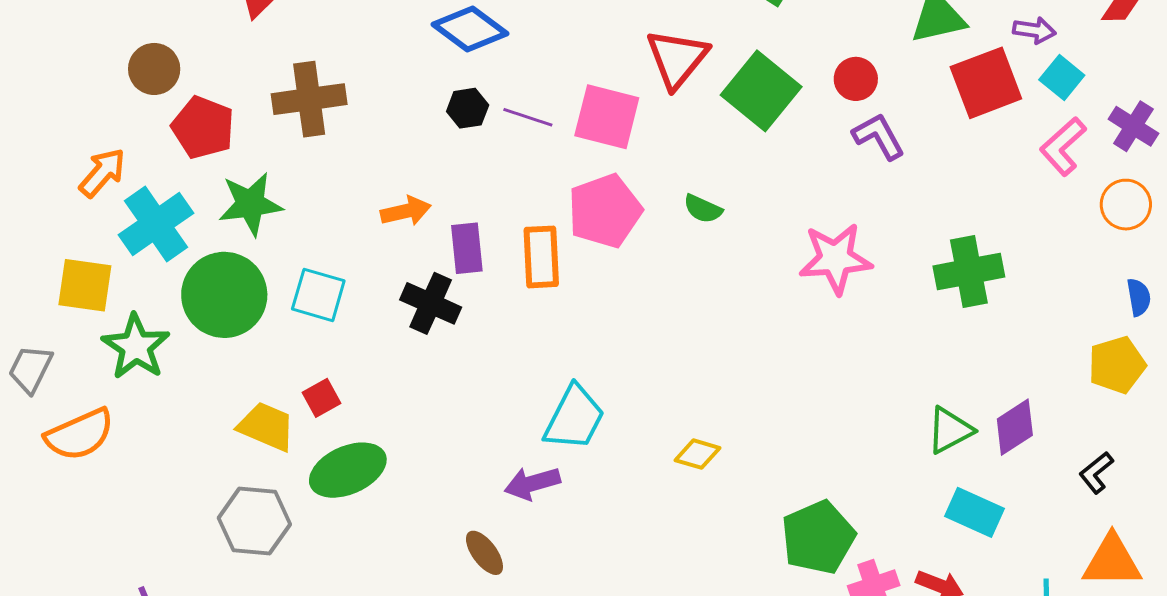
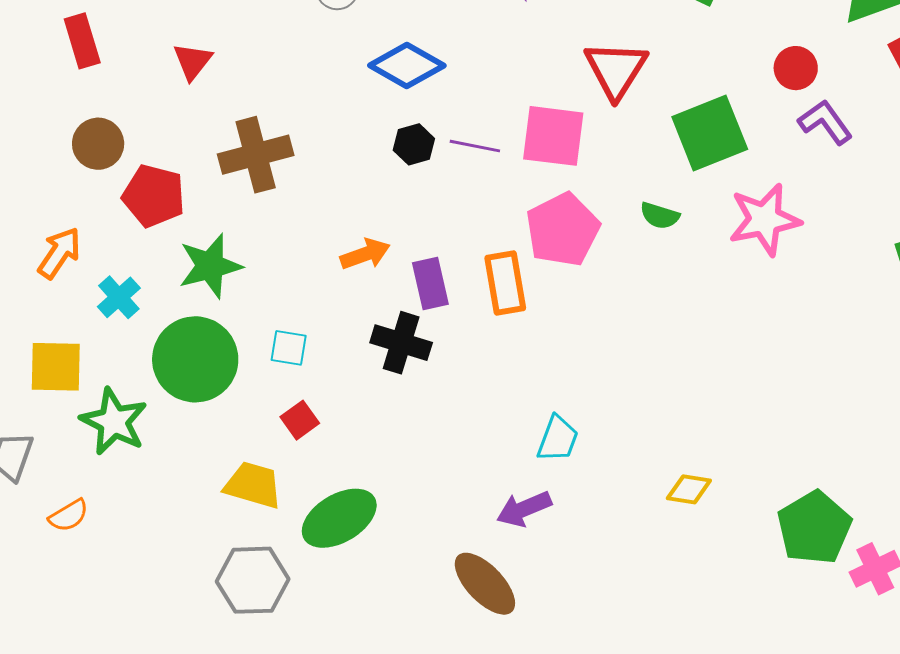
green square: (761, 91) -> (710, 133), moved, turned 36
cyan cross: (156, 224) -> (119, 297), size x0.6
pink star: (835, 259) -> (765, 220), moved
cyan square: (318, 295) -> (289, 348), size x0.7
red square: (322, 398) -> (300, 420), moved
cyan trapezoid: (574, 418) -> (558, 439), size x0.7
orange semicircle: (80, 434) -> (69, 516), size x0.6
yellow diamond: (697, 454) -> (689, 489), moved
brown ellipse: (484, 553) -> (485, 584), size x1.5

